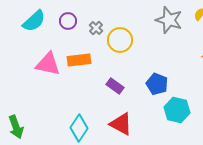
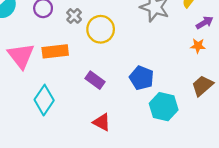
pink triangle: (48, 64) -> (21, 56), turned 40
red triangle: (121, 124) -> (102, 122), size x0.7
cyan diamond: (79, 128) -> (44, 100), moved

